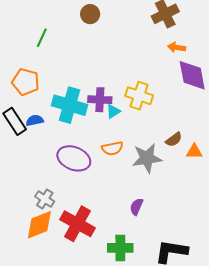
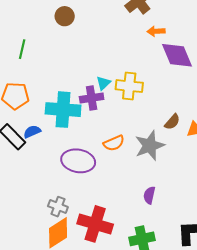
cyan triangle: (113, 111) -> (103, 83), moved

